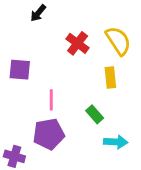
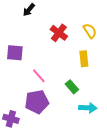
yellow semicircle: (118, 41) -> (90, 31), size x0.7
pink line: (51, 100) -> (39, 76), turned -42

